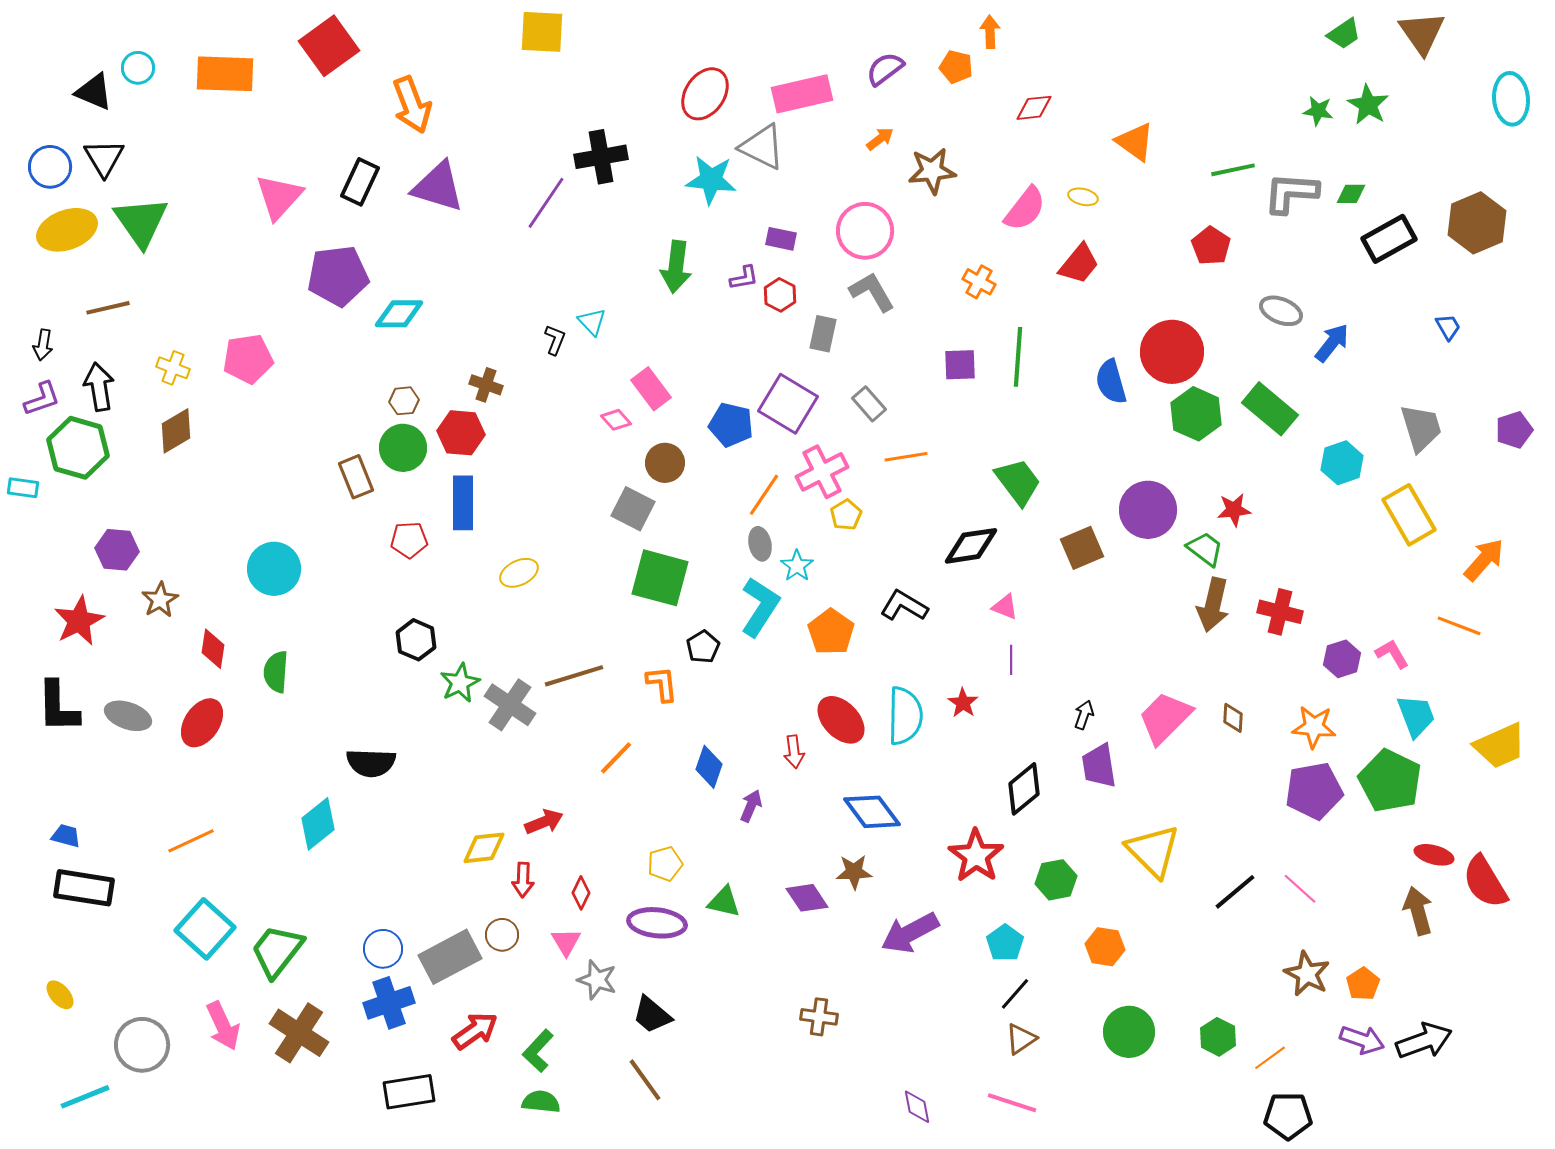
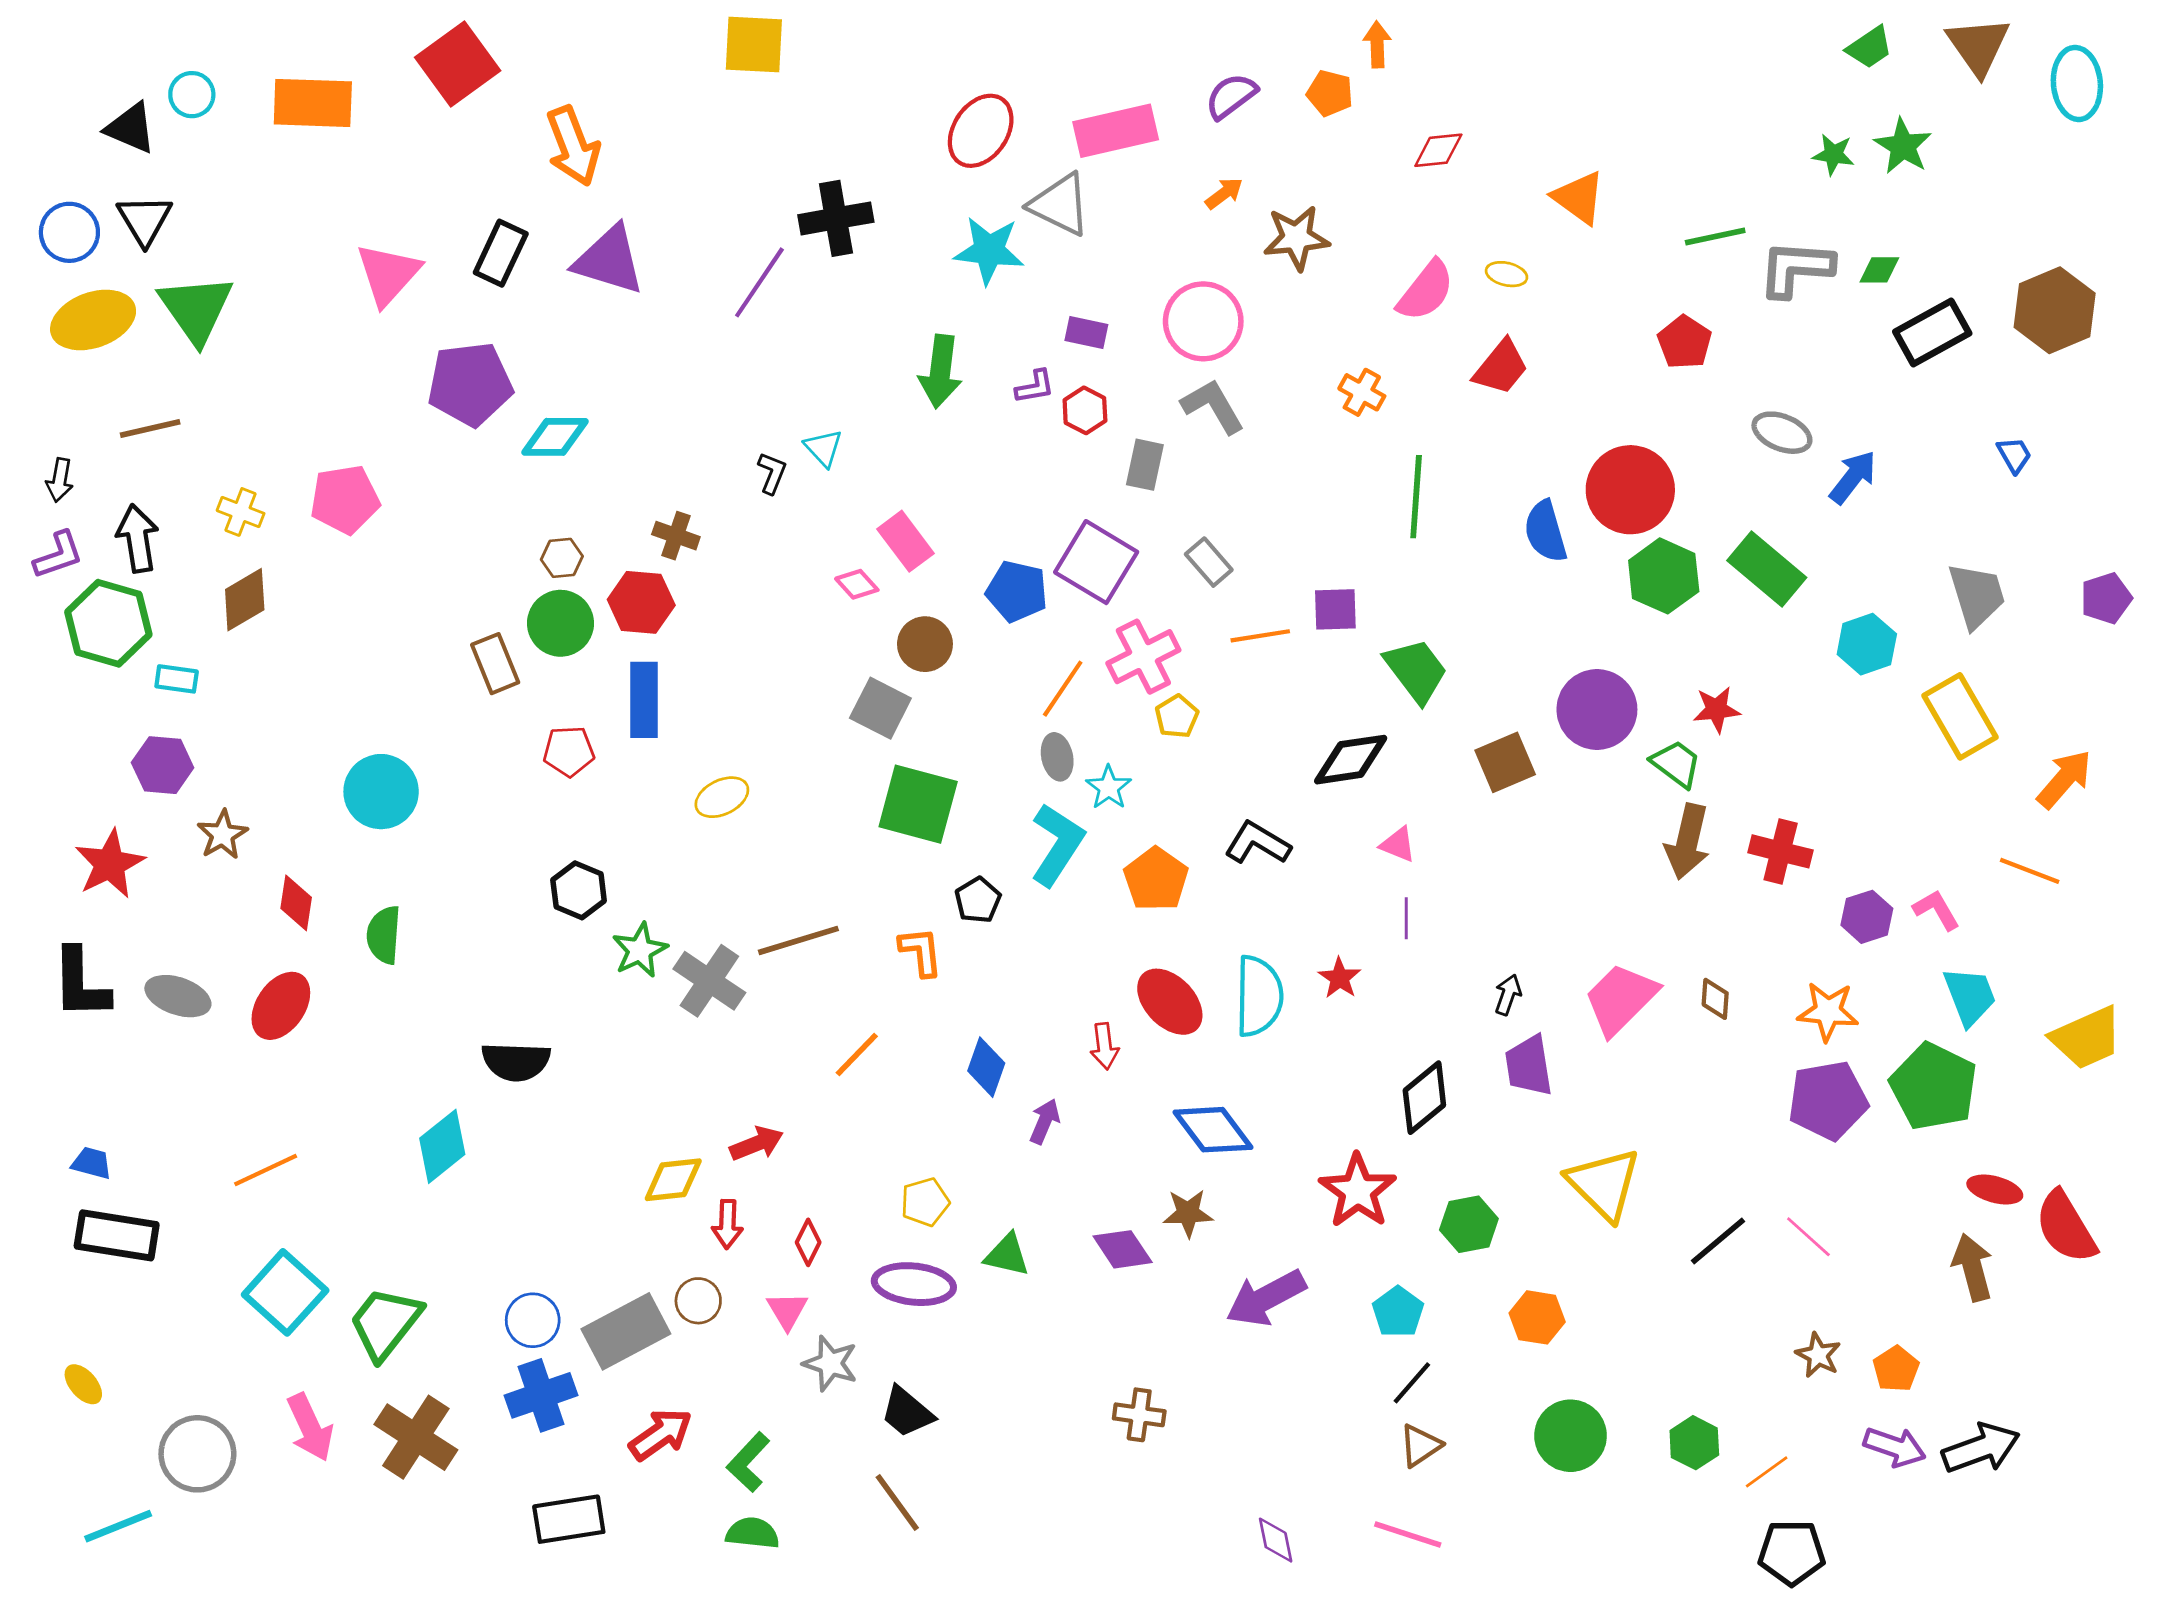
cyan ellipse: (1511, 99) -> (2077, 83), moved
purple square: (960, 365) -> (1335, 609), moved
cyan rectangle: (23, 488) -> (177, 679), moved
brown star: (1307, 974) -> (1818, 1355), size x0.7

